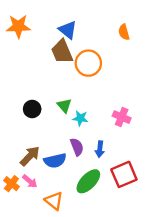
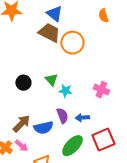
brown trapezoid: (62, 52) -> (49, 33), turned 140
blue arrow: (100, 149) -> (82, 118), turned 80

